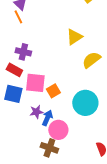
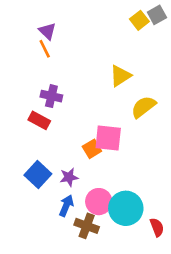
pink square: (35, 83) -> (108, 138), moved
blue square: (13, 94) -> (38, 174), moved, turned 30
cyan circle: (85, 103) -> (126, 208), moved
blue arrow: (47, 118) -> (66, 206), moved

